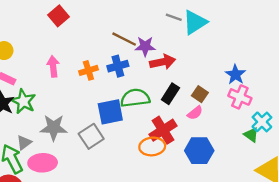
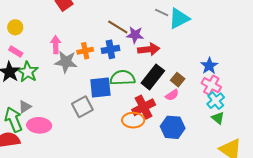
black rectangle: (170, 94) -> (153, 77), size x1.4
cyan cross: (262, 122) -> (216, 101), moved
gray star: (54, 128) -> (66, 62), moved

